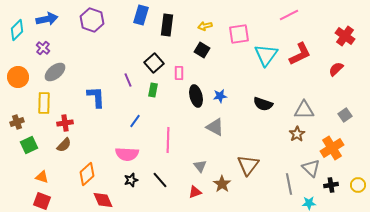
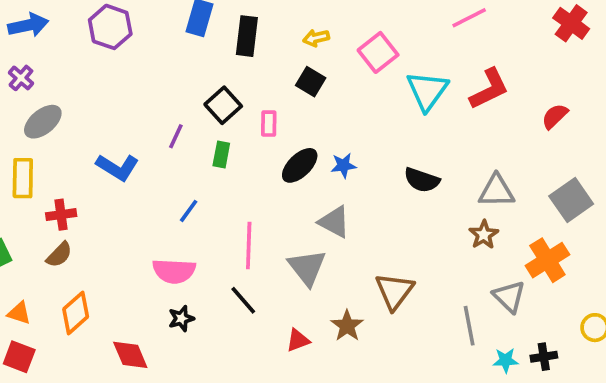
pink square: (239, 34) -> (378, 52), turned -30
red cross: (345, 36) -> (571, 23), moved
purple line: (128, 80) -> (176, 136), turned 48
black ellipse: (196, 96) -> (300, 165), turned 60
blue L-shape: (96, 97) -> (118, 167), turned 125
gray square: (345, 115) -> (571, 200), size x1.6
gray triangle: (200, 166) -> (307, 267), moved, size x1.6
orange diamond: (87, 174) -> (76, 313), moved
black line: (160, 180) -> (243, 300), moved
black cross: (331, 185) -> (544, 357), moved

